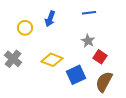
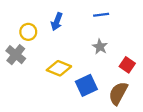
red square: (100, 57) -> (127, 65), moved
gray cross: (13, 59) -> (16, 55), moved

